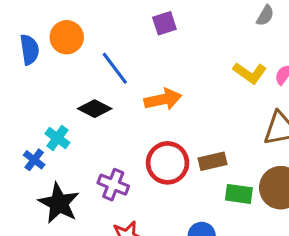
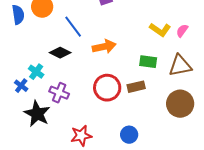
purple cross: (113, 185) -> (59, 93), moved
green rectangle: (239, 194) -> (148, 62), moved

